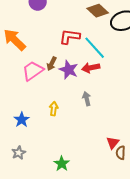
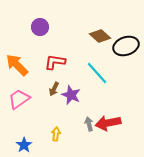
red L-shape: (70, 37) -> (55, 62), moved
red arrow: (91, 68) -> (108, 123), moved, size x1.4
pink trapezoid: (33, 71) -> (19, 99), moved

